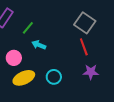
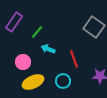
red line: (84, 47) -> (74, 59), moved

